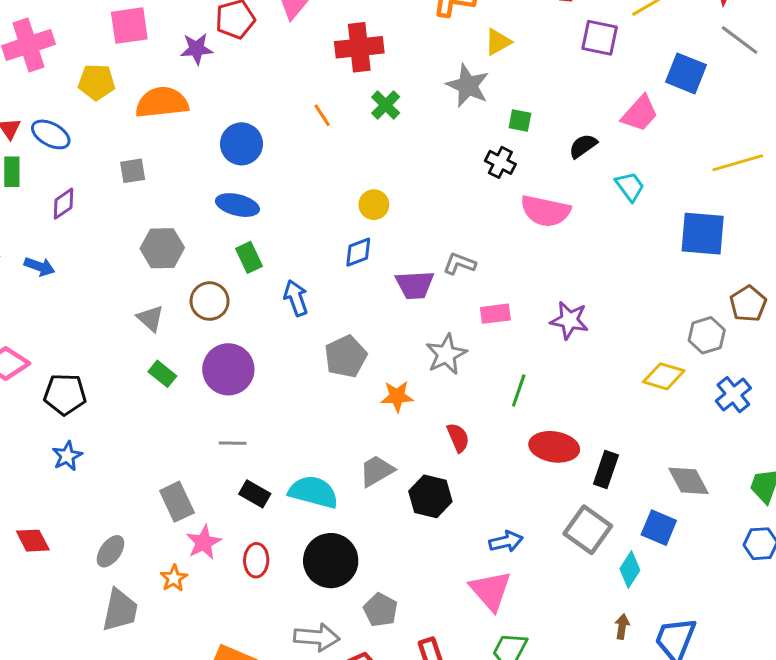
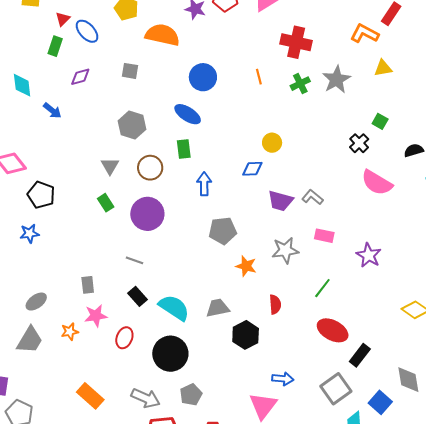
gray star: (468, 86) -> (336, 80), moved
gray rectangle: (177, 502) -> (88, 285), size x0.7

